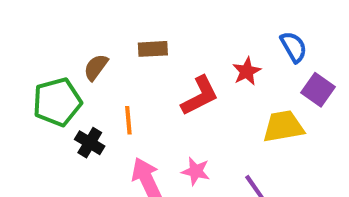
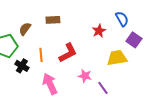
red L-shape: (200, 96) -> (68, 53), moved
pink star: (196, 171) -> (85, 76), moved

